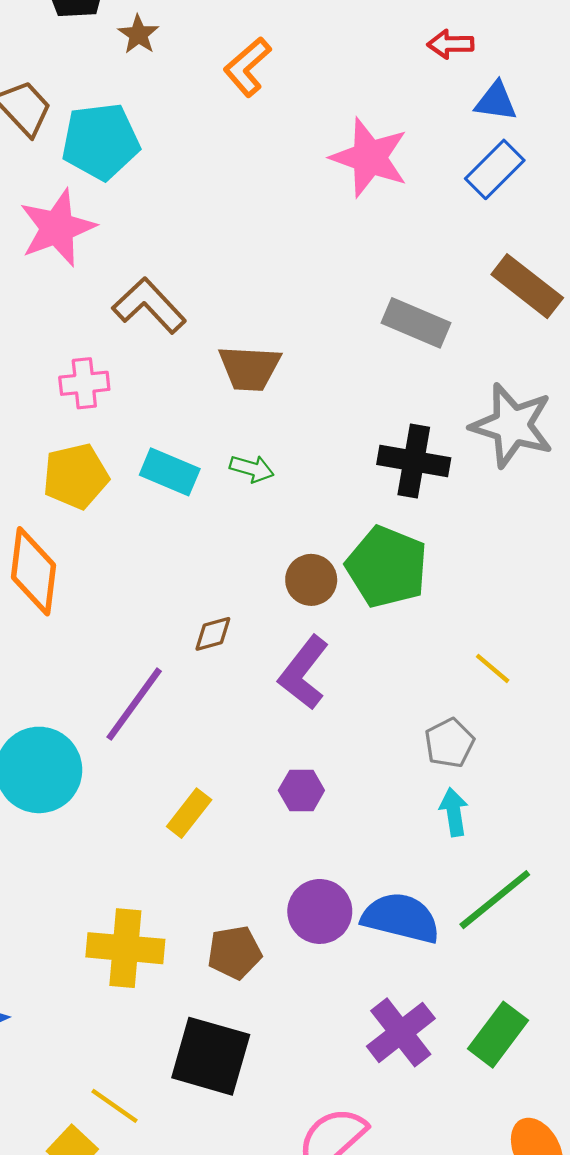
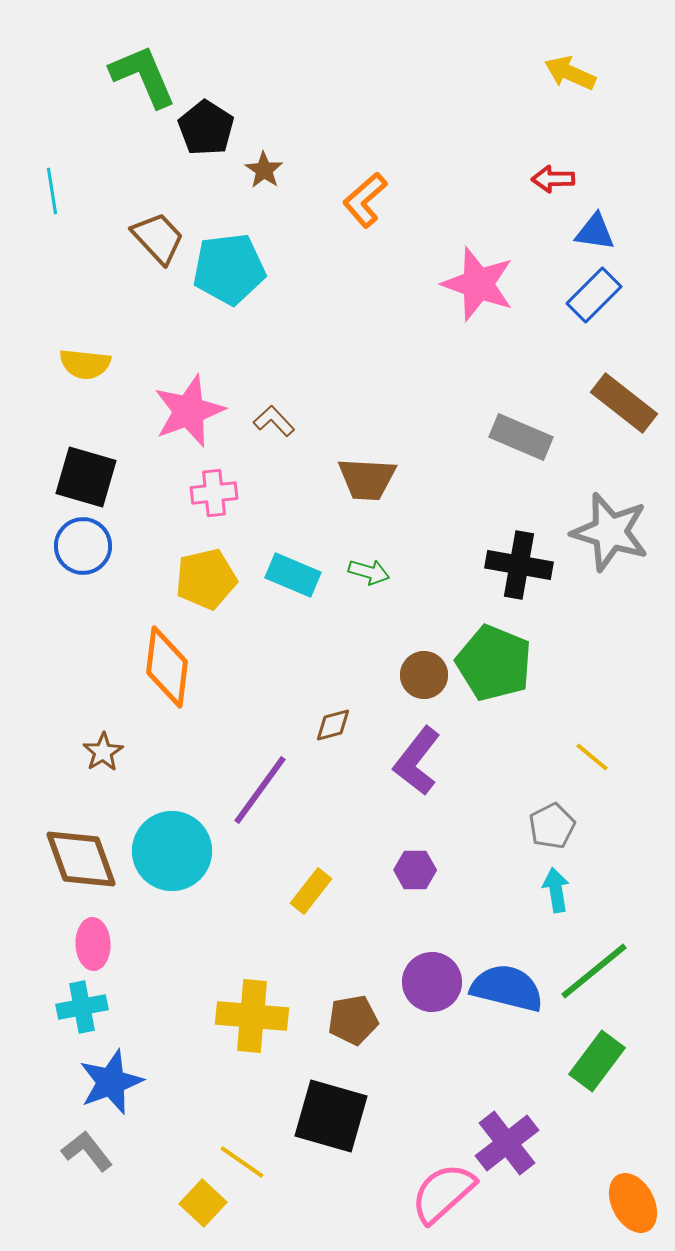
pink star: (57, 228) -> (189, 411), moved
brown L-shape: (149, 306) -> (274, 421), size x0.6
purple cross: (401, 1032) -> (507, 1143), moved
green rectangle: (498, 1035) -> (597, 1061), moved

